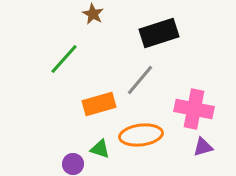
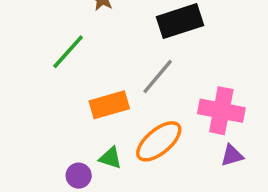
orange ellipse: (141, 135) -> (159, 141), turned -33

